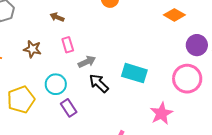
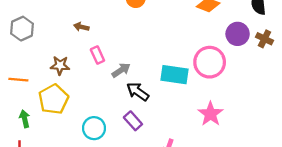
pink circle: (187, 79) -> (210, 62), moved
cyan circle: (56, 84) -> (94, 128), moved
yellow pentagon: (21, 100) -> (54, 99), moved
purple rectangle: (69, 108) -> (133, 121), moved

